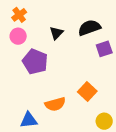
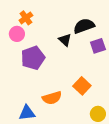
orange cross: (19, 15) -> (26, 18), moved
black triangle: (56, 33) -> (65, 40), moved, turned -32
purple pentagon: (35, 62) -> (33, 58), turned 30

